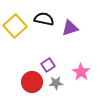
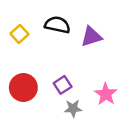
yellow square: (15, 26) -> (19, 34), size x0.6
red circle: (32, 82) -> (23, 88), moved

